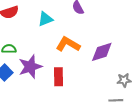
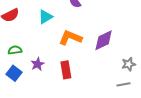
purple star: (30, 67) -> (38, 64), size x0.6

